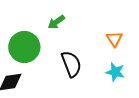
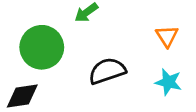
black semicircle: (71, 64) -> (107, 71), turned -88

